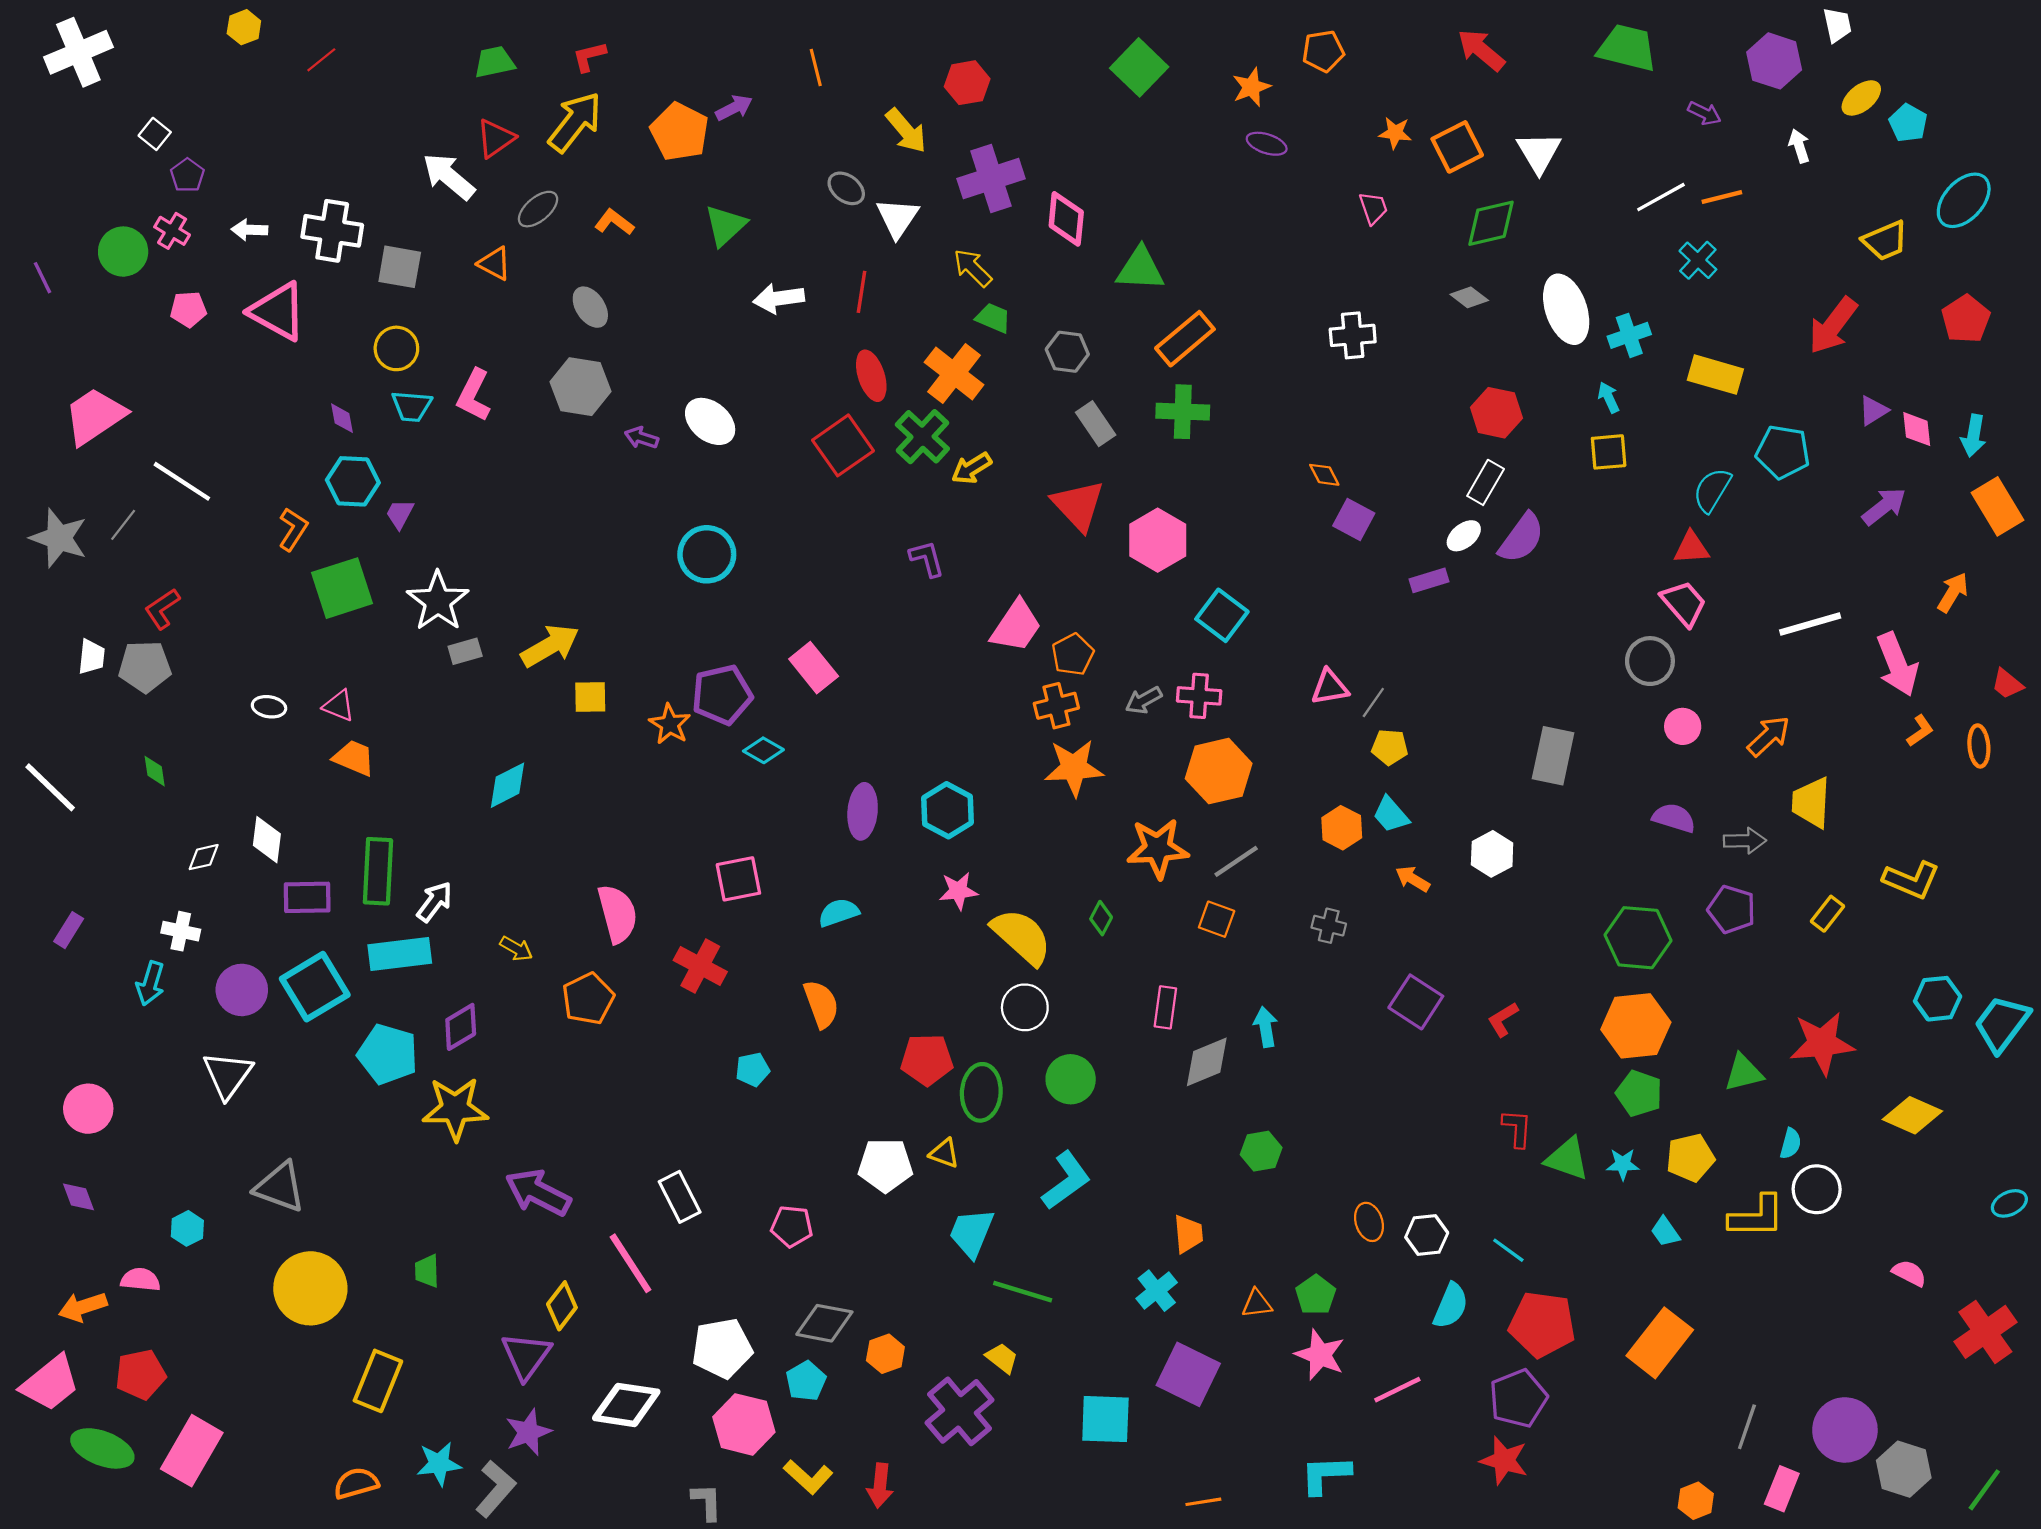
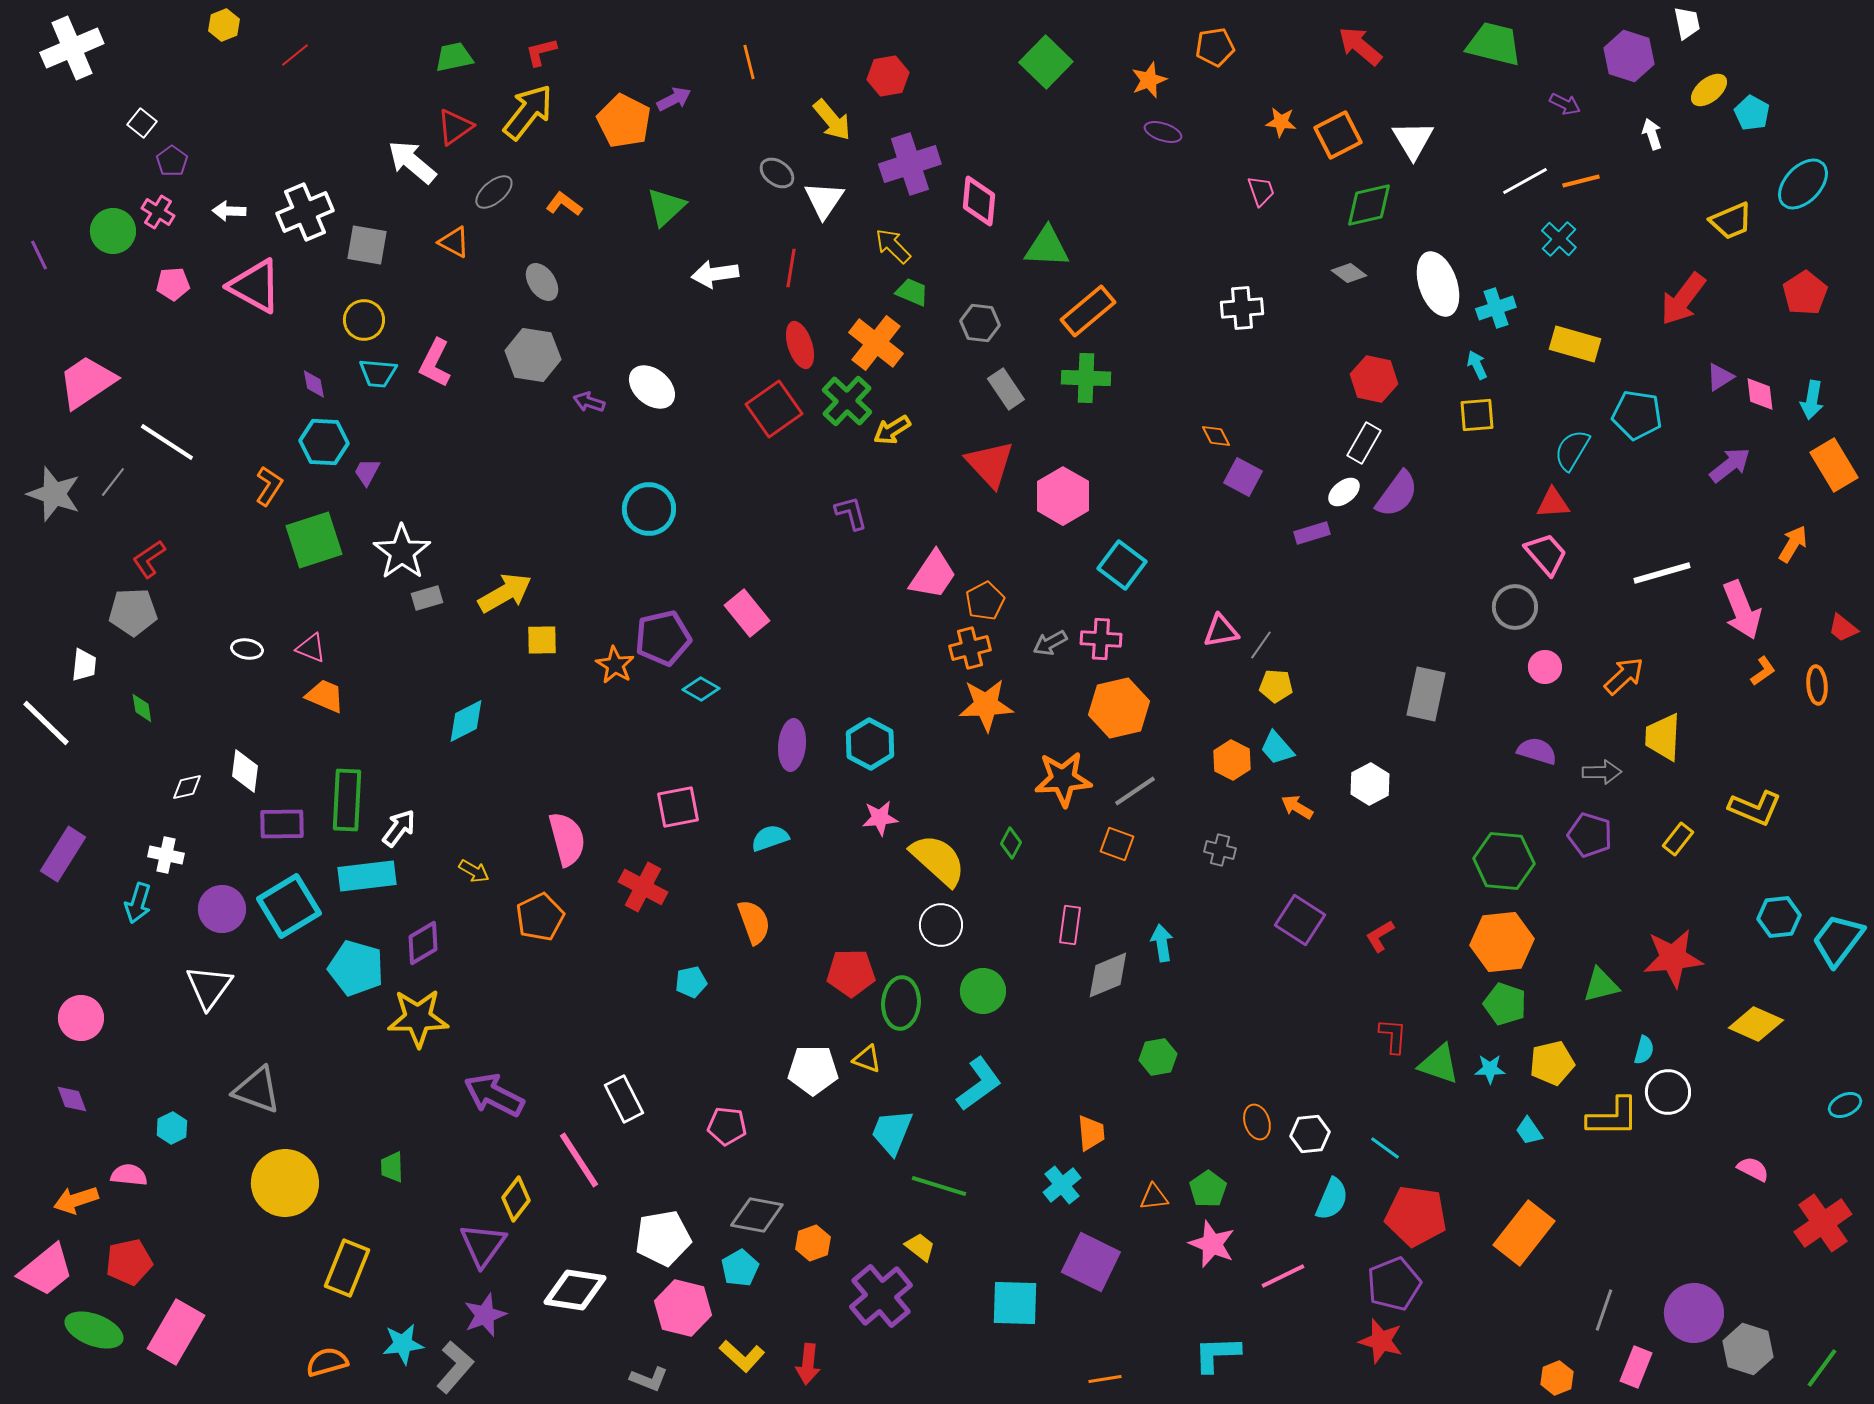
white cross: (332, 231) -> (305, 212), turned -32
white trapezoid: (91, 657) -> (84, 665), moved
purple rectangle: (69, 930) -> (63, 854), size x1.6
gray L-shape: (707, 1502) -> (649, 1379), turned 114

